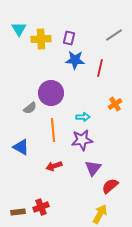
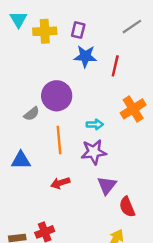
orange cross: (115, 104) -> (133, 109), size x1.5
blue triangle: (21, 147) -> (21, 160), turned -30
red semicircle: (110, 186) -> (127, 207), turned -72

